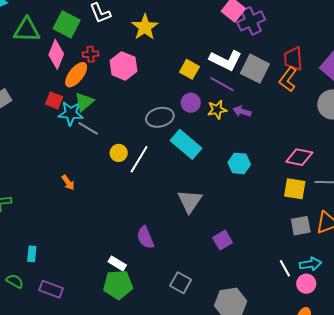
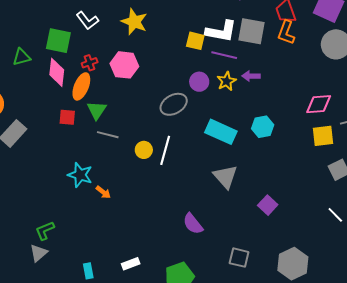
green triangle: (27, 30) -> (22, 57), size x0.7
yellow square: (189, 69) -> (195, 41), moved
cyan star: (71, 113) -> (80, 175), moved, turned 30
cyan rectangle: (186, 144) -> (221, 132), moved
white rectangle: (117, 263) -> (131, 264), moved, turned -36

